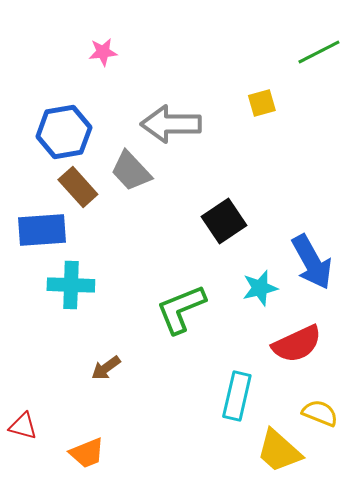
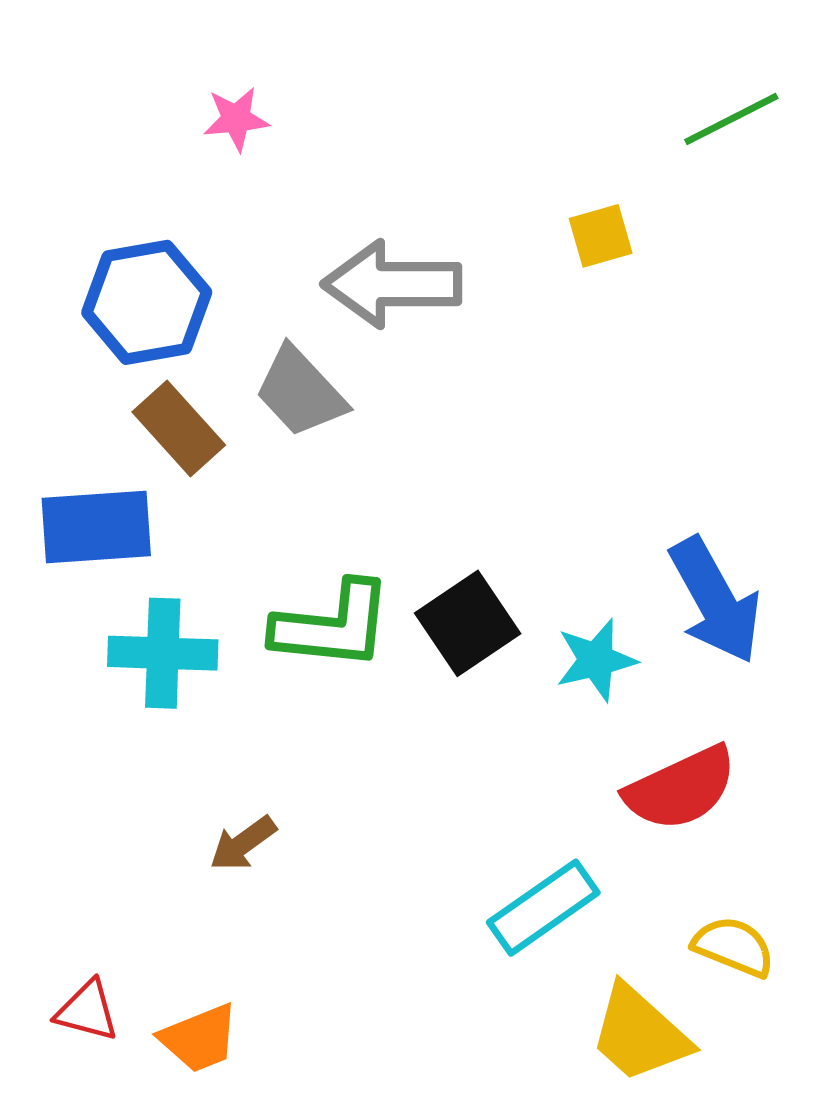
black square: (224, 221) -> (468, 623), moved
green L-shape: (181, 309) -> (332, 626), moved, turned -152
cyan rectangle: (237, 396) -> (543, 908), turned 42
red triangle: (23, 426) -> (87, 1011), moved

